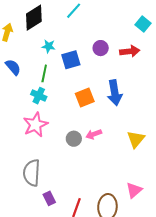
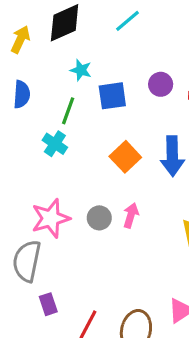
blue semicircle: (13, 67) -> (22, 94), turned 36
orange square: (85, 97) -> (125, 157), turned -30
pink star: (35, 125) -> (51, 218), moved
pink arrow: (94, 134) -> (131, 215), turned 119

